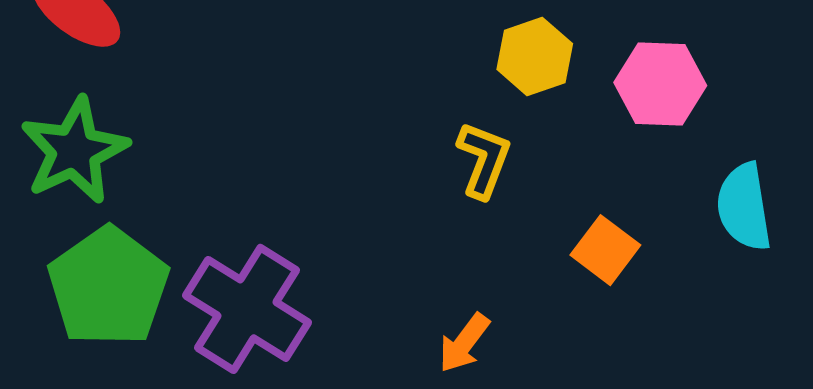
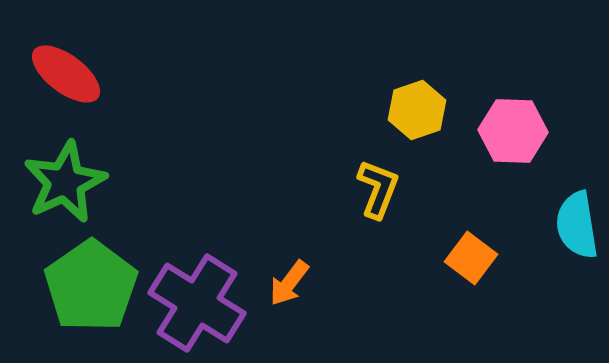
orange arrow: (464, 343) -> (289, 283), moved

